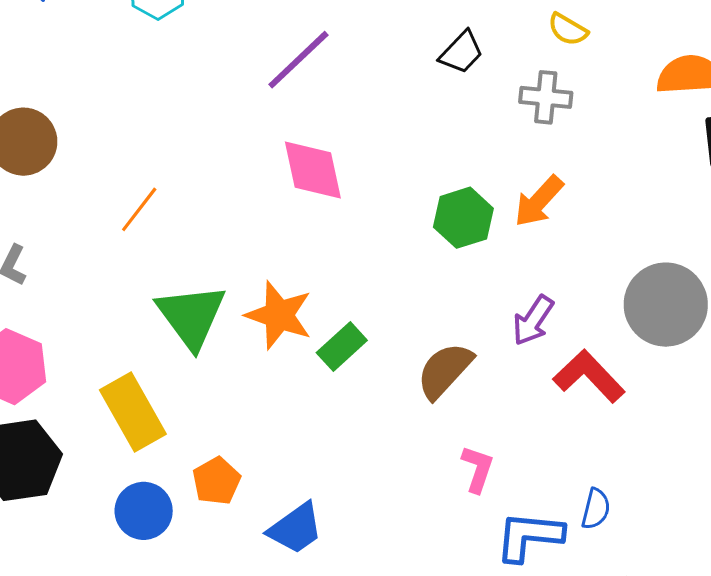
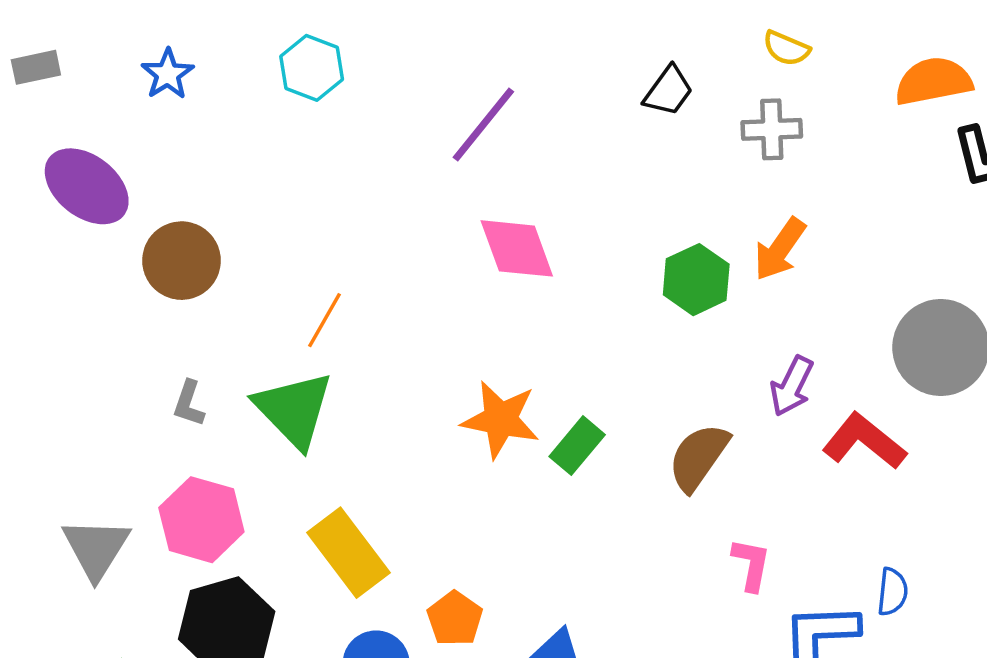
green triangle: (191, 316) -> (294, 410), moved

